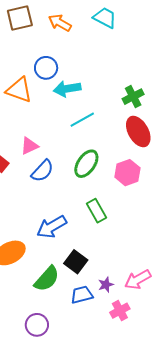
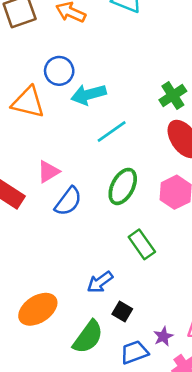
blue arrow: (52, 227) -> (100, 282), moved, size x0.7
black square: (76, 262) -> (122, 312), size x0.7

